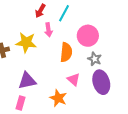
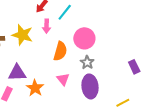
orange star: (58, 98) -> (35, 88), moved

